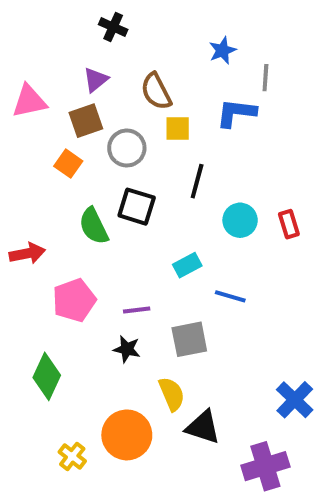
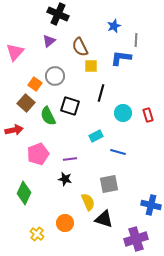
black cross: (113, 27) -> (58, 14), size x1.5
pink triangle: (29, 101) -> (15, 52), turned -36
brown square: (86, 121) -> (26, 103), moved, turned -30
gray circle: (127, 148) -> (55, 76), moved
gray square: (189, 339) -> (109, 184), moved
blue cross: (295, 400) -> (151, 205), turned -30
orange circle: (127, 435) -> (65, 223), size x0.7

